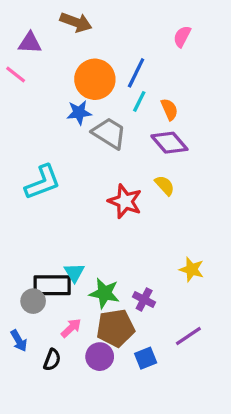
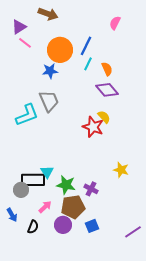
purple triangle: (30, 43) -> (19, 27), turned -35
pink line: (16, 74) -> (25, 43), moved
gray trapezoid: (109, 133) -> (49, 101), moved, turned 35
red star: (125, 201) -> (93, 127), moved
purple line: (188, 336) -> (133, 232), moved

